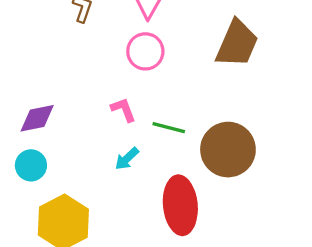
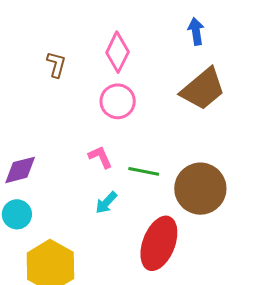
brown trapezoid: (237, 44) -> (203, 89), turned 30
red ellipse: (180, 205) -> (159, 243), turned 30

